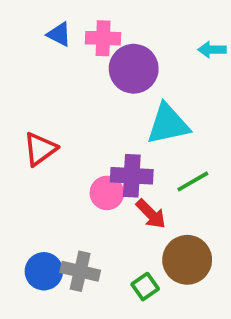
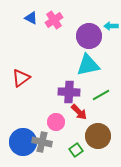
pink cross: (103, 38) -> (54, 20), turned -36
purple circle: (134, 69) -> (89, 36), moved
pink circle: (107, 193) -> (56, 122), moved
blue circle: (44, 271) -> (23, 142), size x1.4

